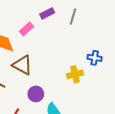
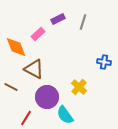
yellow cross: (75, 74) -> (79, 87), moved, turned -35
purple circle: (36, 94) -> (47, 97), size x1.5

